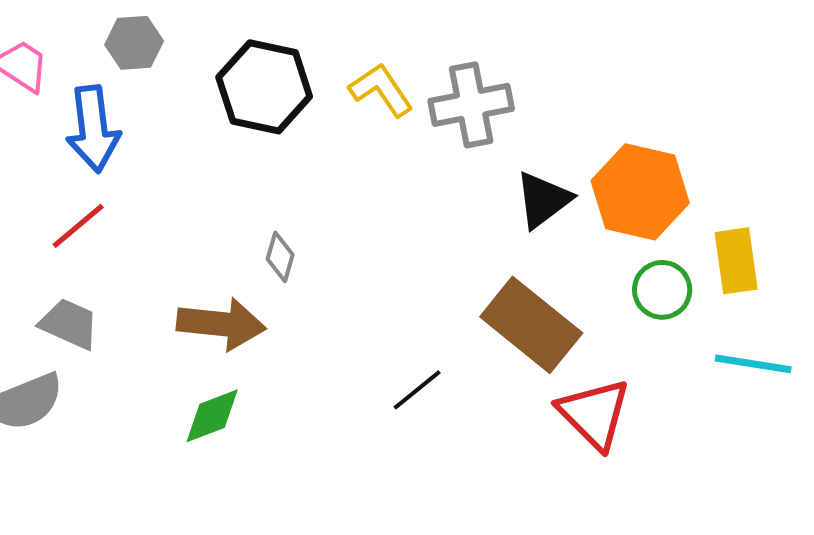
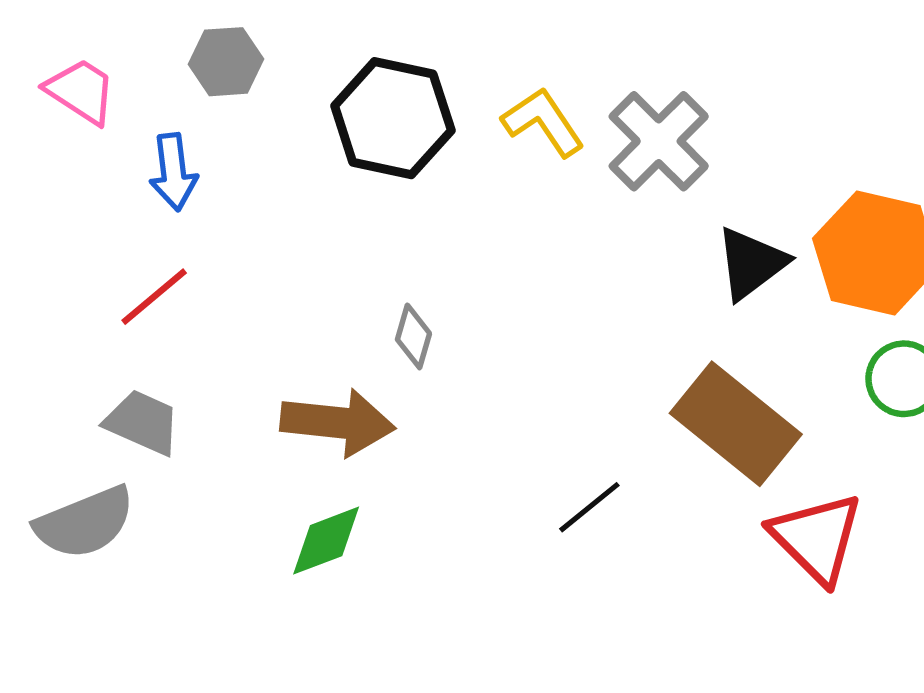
gray cross: (471, 105) -> (659, 141), turned -34
blue arrow: (93, 129) -> (173, 172), size x0.7

